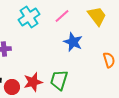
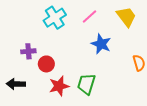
red circle: (12, 87) -> (46, 64), moved

